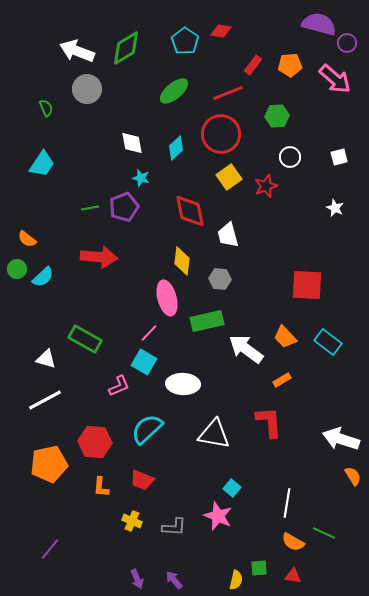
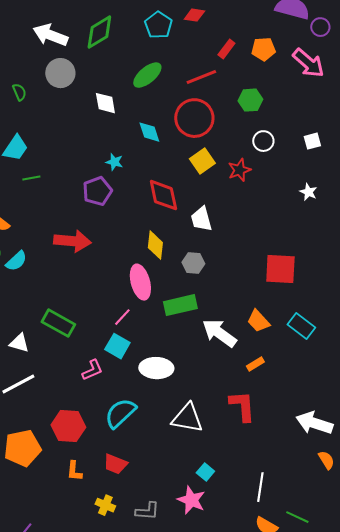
white diamond: (132, 143) -> (105, 103), moved
cyan diamond: (176, 148) -> (149, 132), turned -65
green line: (90, 208) -> (31, 178), moved

